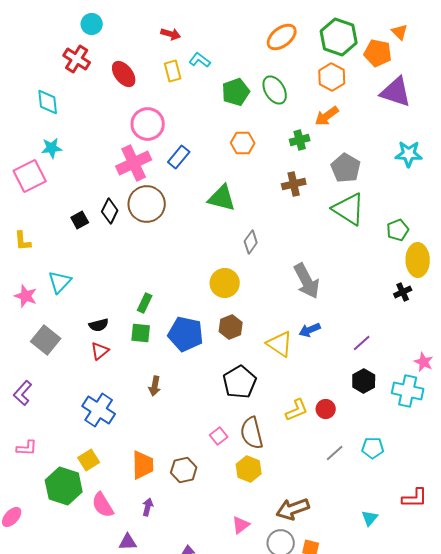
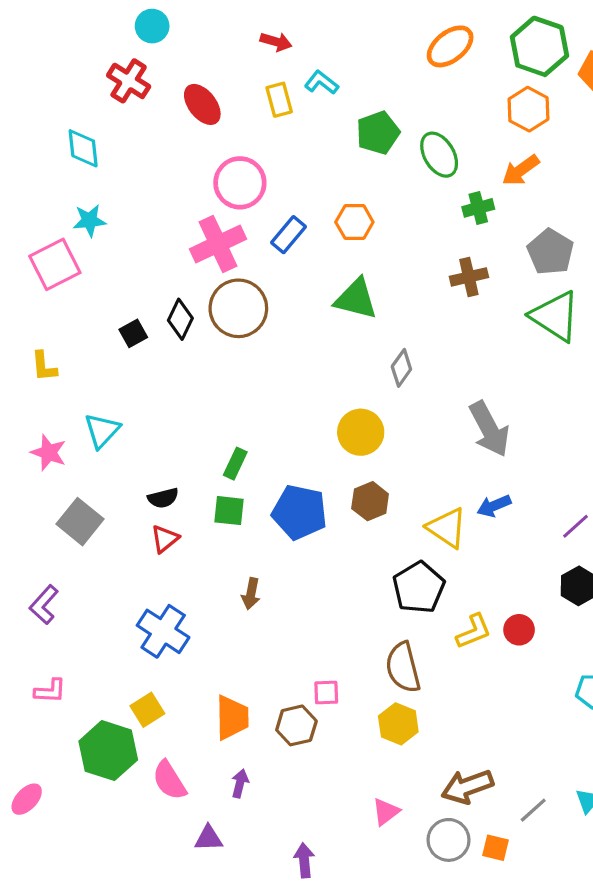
green ellipse: (275, 90) -> (439, 155), moved
orange hexagon: (243, 143) -> (354, 222), moved
black pentagon: (240, 382) -> (419, 587), moved
pink square: (219, 436) -> (326, 693), moved, turned 36
gray line: (335, 453) -> (533, 810), moved

